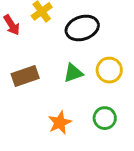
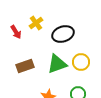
green triangle: (73, 73) -> (57, 64), size x1.5

